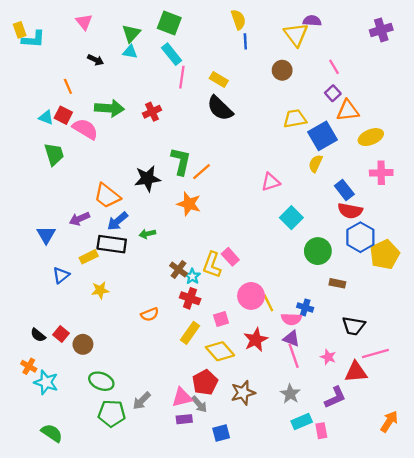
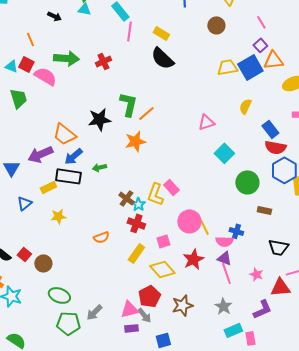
blue square: (322, 136) -> (250, 67), moved
orange star: (189, 204) -> (135, 141), turned -30
purple arrow: (79, 219) -> (40, 154), size x1.4

